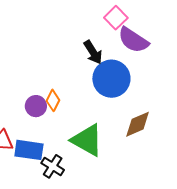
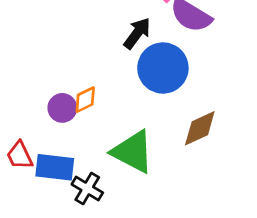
black arrow: (93, 52) -> (137, 33), turned -110
orange diamond: (53, 100) -> (85, 100), turned 40

